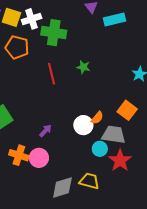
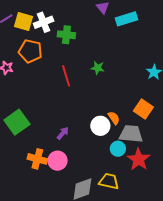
green cross: (54, 33) -> (66, 35), size x0.7
orange semicircle: (97, 118) -> (114, 118), turned -72

